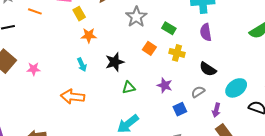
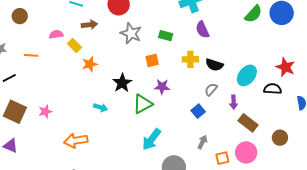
orange square: (149, 48) -> (152, 60), turned -32
yellow cross: (177, 53) -> (190, 59), moved
cyan arrow: (82, 65) -> (101, 108), moved, turned -32
purple star: (165, 85) -> (162, 87), moved
green triangle: (129, 88) -> (143, 104), size x1.5
orange arrow: (73, 97) -> (76, 141), moved

